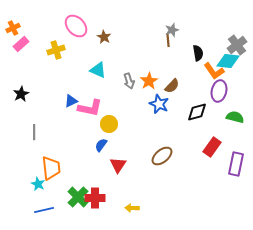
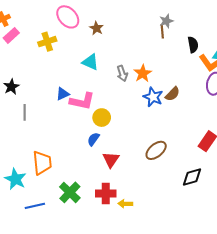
brown semicircle: (172, 86) -> (172, 94), moved
black diamond: (197, 112) -> (192, 177), moved
gray line: (34, 132) -> (25, 112), moved
cyan star: (38, 184) -> (15, 179), moved, size x1.5
red cross: (95, 198) -> (106, 193), moved

